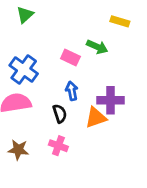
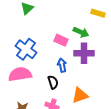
purple cross: (111, 100) -> (84, 53), moved
orange triangle: (96, 118) -> (80, 95), moved

